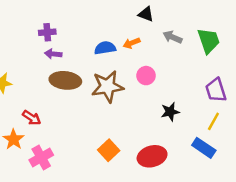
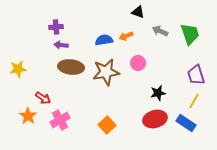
red ellipse: (152, 156) -> (155, 119), moved
pink cross: (41, 157) -> (60, 120), moved

